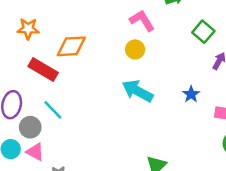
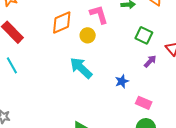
green square: (203, 32) -> (144, 35), turned -30
orange diamond: (71, 46) -> (62, 23), moved, turned -35

